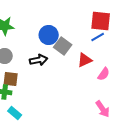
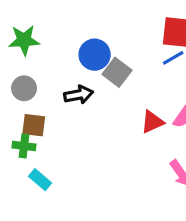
red triangle: (85, 60) -> (152, 122), moved

